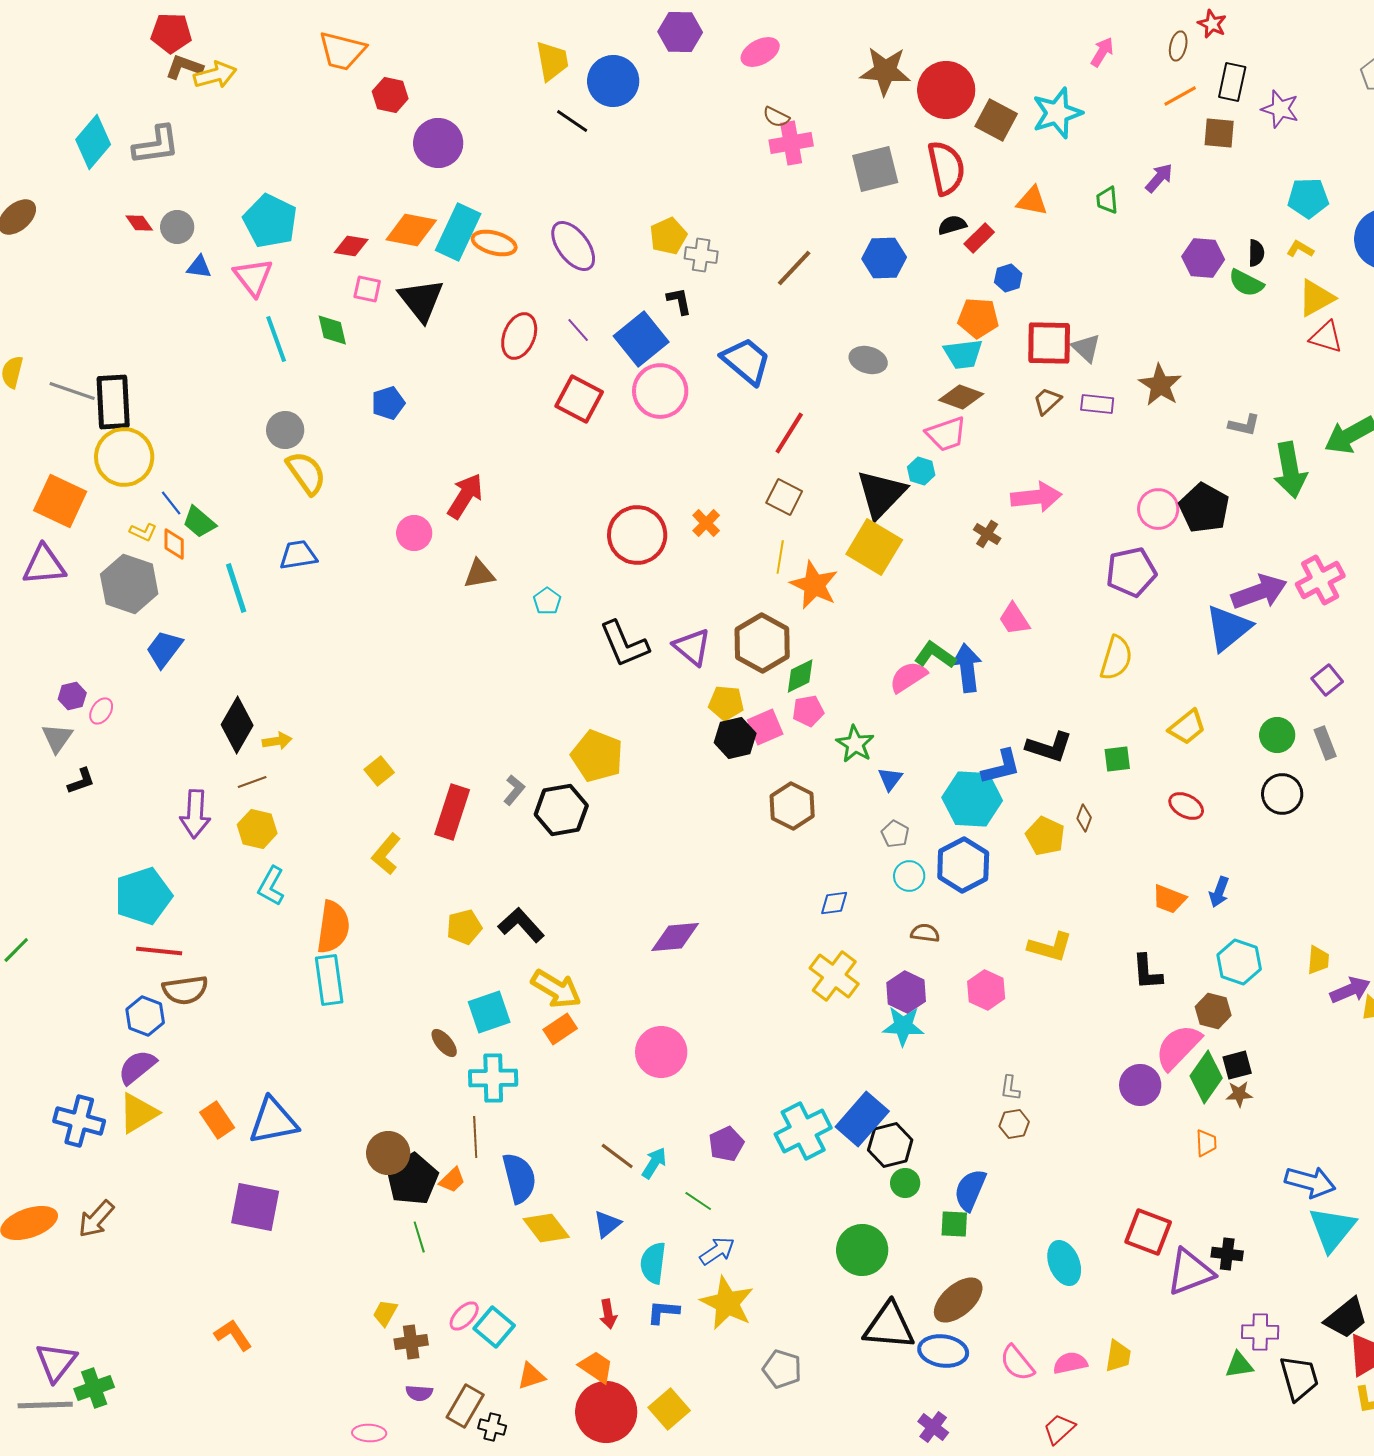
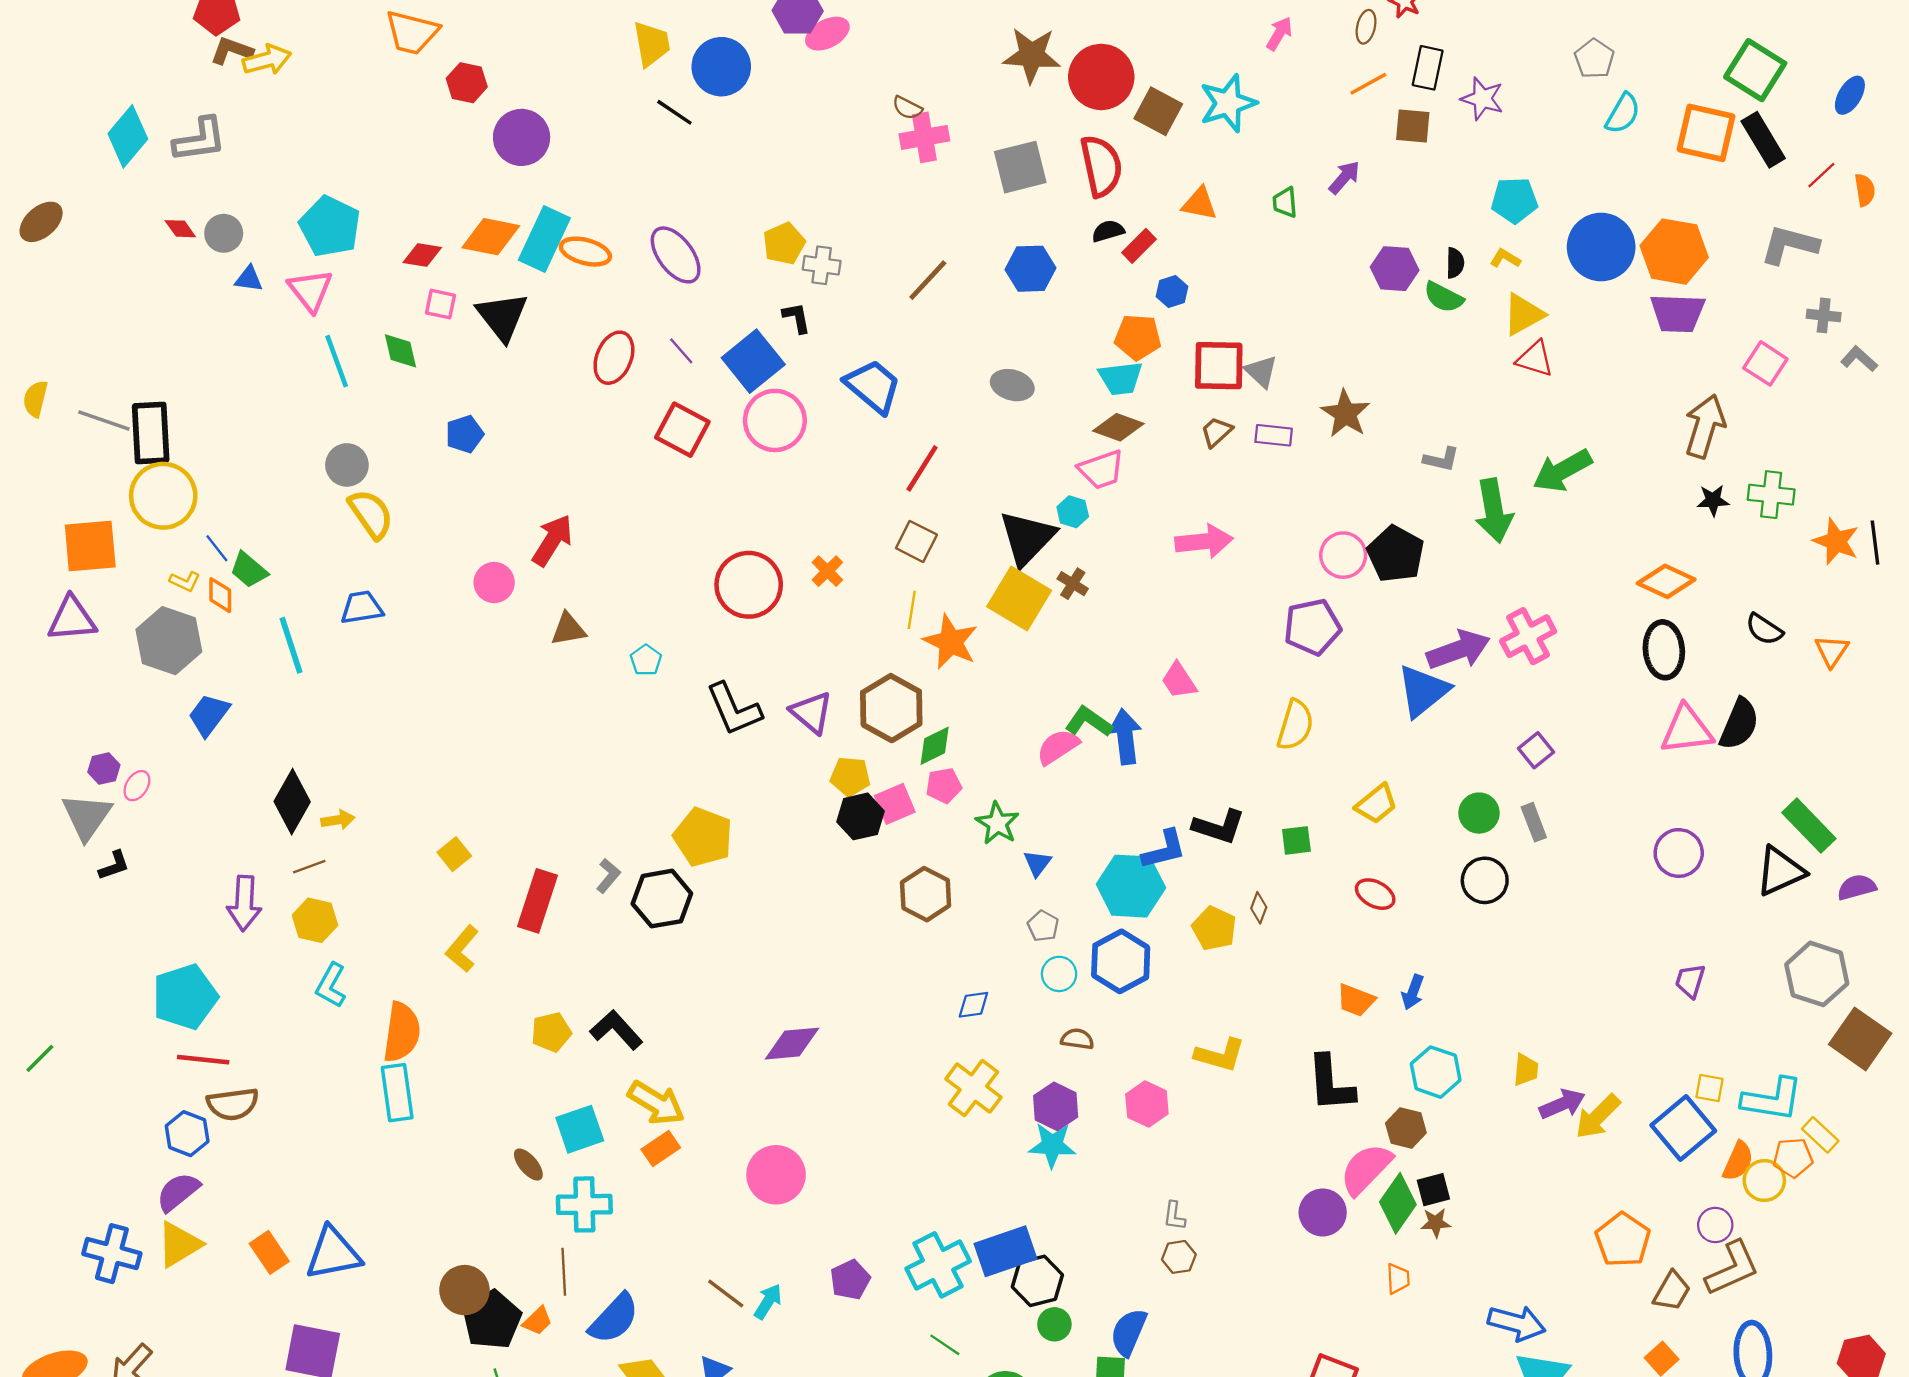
pink ellipse: (760, 52) -> (827, 34), moved
orange square: (60, 501) -> (90, 546), turned -30
brown cross: (987, 534) -> (1073, 584), moved
gray triangle: (57, 738) -> (87, 816), size x1.4
black L-shape: (1147, 972) -> (1331, 1083), size x1.4
blue rectangle: (862, 1119) -> (1005, 1251), turned 30
blue semicircle: (519, 1178) -> (614, 1319), turned 57
green line: (698, 1201) -> (945, 1345), moved

